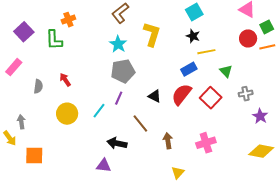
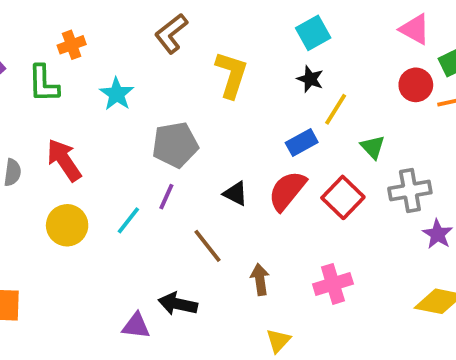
cyan star: (118, 44) -> (117, 94), moved
yellow line: (206, 52) -> (336, 109), turned -48
red arrow: (65, 80) -> (64, 160), size x1.6
gray cross: (246, 94) -> (410, 191), size x1.5
black arrow: (117, 143) -> (178, 304), moved

